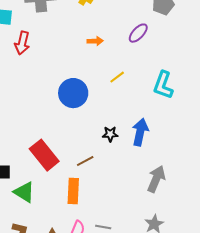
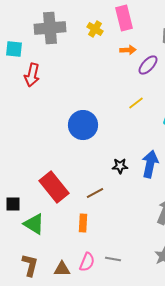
orange arrow: (95, 41) -> (128, 50), moved
yellow line: (117, 77) -> (136, 103), moved
orange rectangle: (73, 191) -> (83, 223), size x0.7

